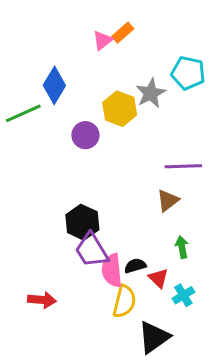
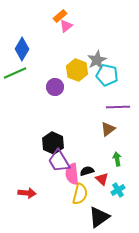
orange rectangle: (123, 33) -> (60, 16), moved
cyan pentagon: (188, 73) -> (107, 75), moved
blue diamond: (54, 85) -> (22, 49), moved

